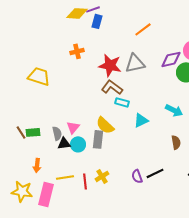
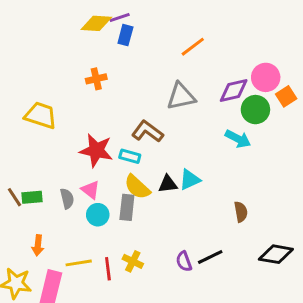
red star: (110, 65) -> (96, 150), moved
cyan rectangle: (122, 102) -> (130, 156), moved
cyan arrow: (174, 110) -> (238, 139), moved
pink triangle: (73, 127) -> (90, 190), turned -32
black triangle: (64, 143) -> (168, 184), moved
yellow cross: (102, 176) -> (133, 261), turned -32

